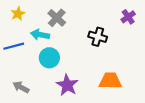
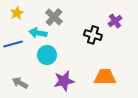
purple cross: (128, 17) -> (115, 21), moved
purple star: (67, 85) -> (64, 81), turned 30

